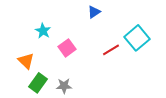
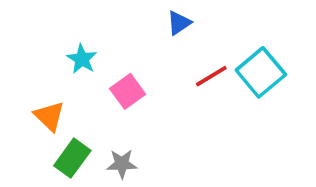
red line: (111, 50) -> (211, 76), moved

